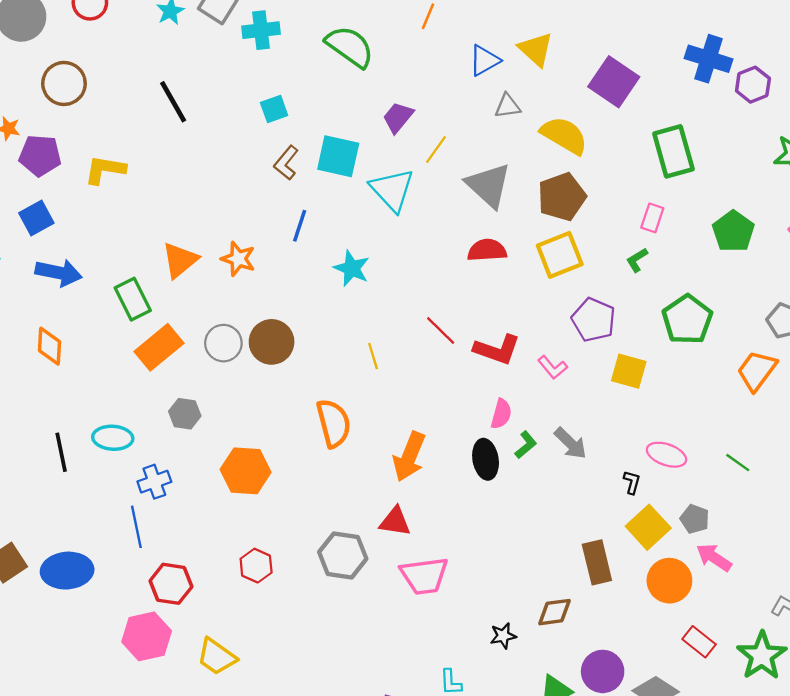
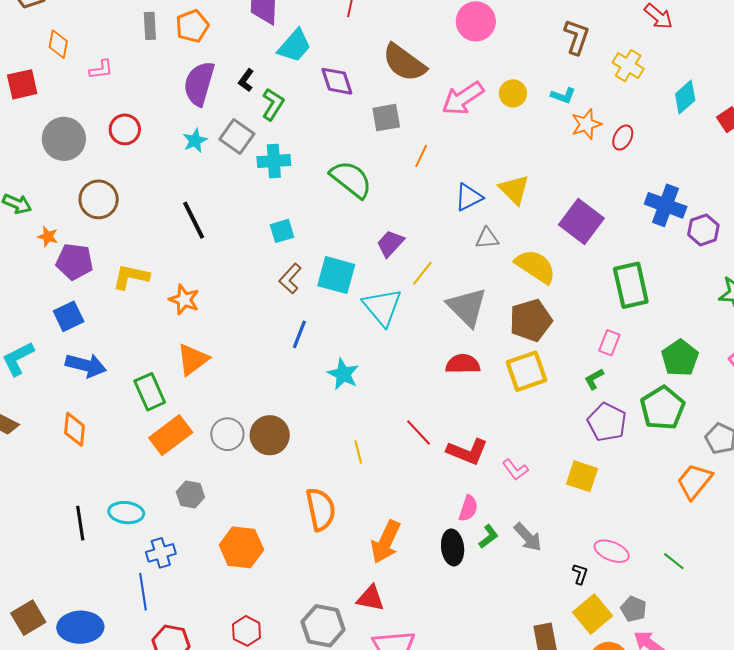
orange star: (238, 259) -> (184, 300), moved
purple pentagon: (594, 320) -> (607, 422), moved
green pentagon: (687, 320) -> (663, 408), moved

